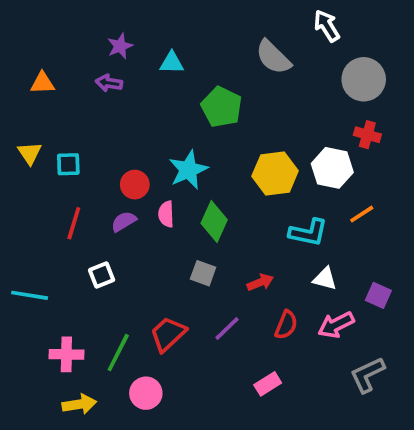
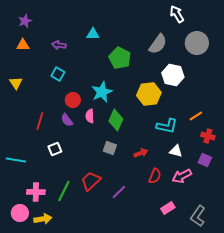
purple star: (120, 46) -> (25, 21), moved
gray semicircle: (273, 57) -> (158, 44), moved, turned -100
red cross: (367, 135) -> (208, 136), moved
cyan square: (68, 164) -> (58, 74), moved, turned 32
white hexagon: (332, 168) -> (173, 75), moved
purple semicircle: (124, 221) -> (67, 120), turned -96
purple line: (227, 329) -> (119, 192), moved
gray L-shape: (367, 375) -> (198, 216), moved, turned -30
pink rectangle: (268, 384) -> (168, 208), moved
pink circle: (146, 393) -> (20, 213), moved

